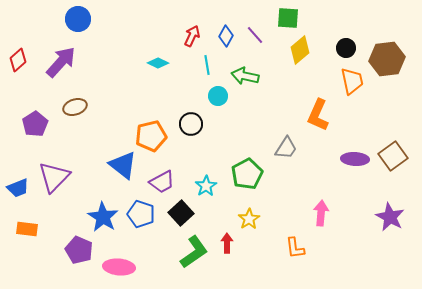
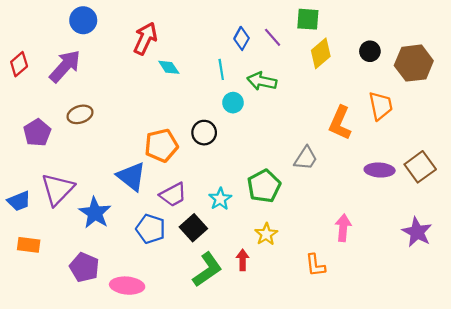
red arrow: (192, 36) -> (145, 38), moved, size x1.4
cyan diamond: (158, 63) -> (169, 67), turned 30
orange trapezoid: (352, 81) -> (381, 106), moved
blue star: (103, 217) -> (95, 213), moved

